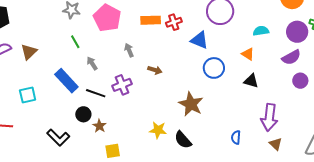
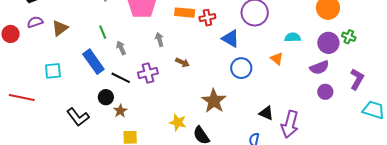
green line: (75, 42) -> (103, 32), moved
black triangle: (251, 81) -> (266, 113), moved

